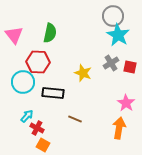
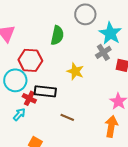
gray circle: (113, 16) -> (85, 14), moved
green semicircle: (50, 33) -> (57, 35), moved
gray cross: (111, 63) -> (103, 52), moved
red cross: (37, 128) -> (29, 98), moved

